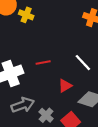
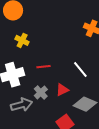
yellow cross: (26, 15) -> (22, 40), moved
gray cross: (46, 115) -> (41, 93), moved

